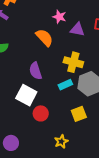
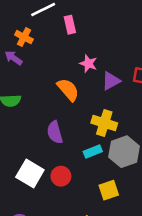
purple triangle: (77, 29) -> (111, 81), turned -42
white square: (26, 95) -> (30, 174), moved
red circle: (41, 113) -> (61, 176), moved

